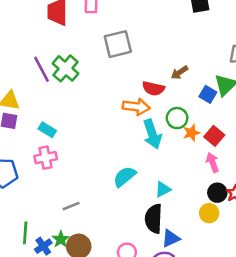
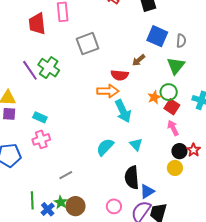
blue square: (208, 94) -> (157, 36), moved, size x1.5
green circle: (177, 118) -> (169, 92), moved
orange star: (191, 133) -> (154, 97), moved
cyan triangle: (163, 189) -> (136, 144), moved, turned -40

